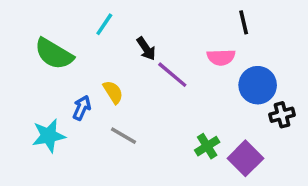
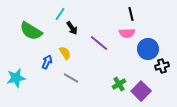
black line: (244, 22) -> (131, 14), moved
black arrow: (146, 49) -> (72, 28), moved
cyan star: (49, 136) -> (16, 78), moved

